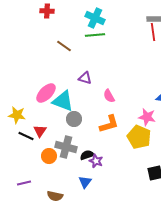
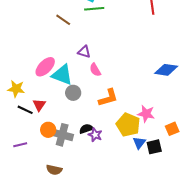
pink semicircle: (109, 96) -> (95, 70), moved
pink star: (147, 117) -> (146, 114), moved
yellow pentagon: (139, 137) -> (128, 125), moved
gray cross: (66, 147) -> (62, 135), moved
blue triangle: (85, 182) -> (139, 143), moved
purple line: (24, 183) -> (20, 145), moved

